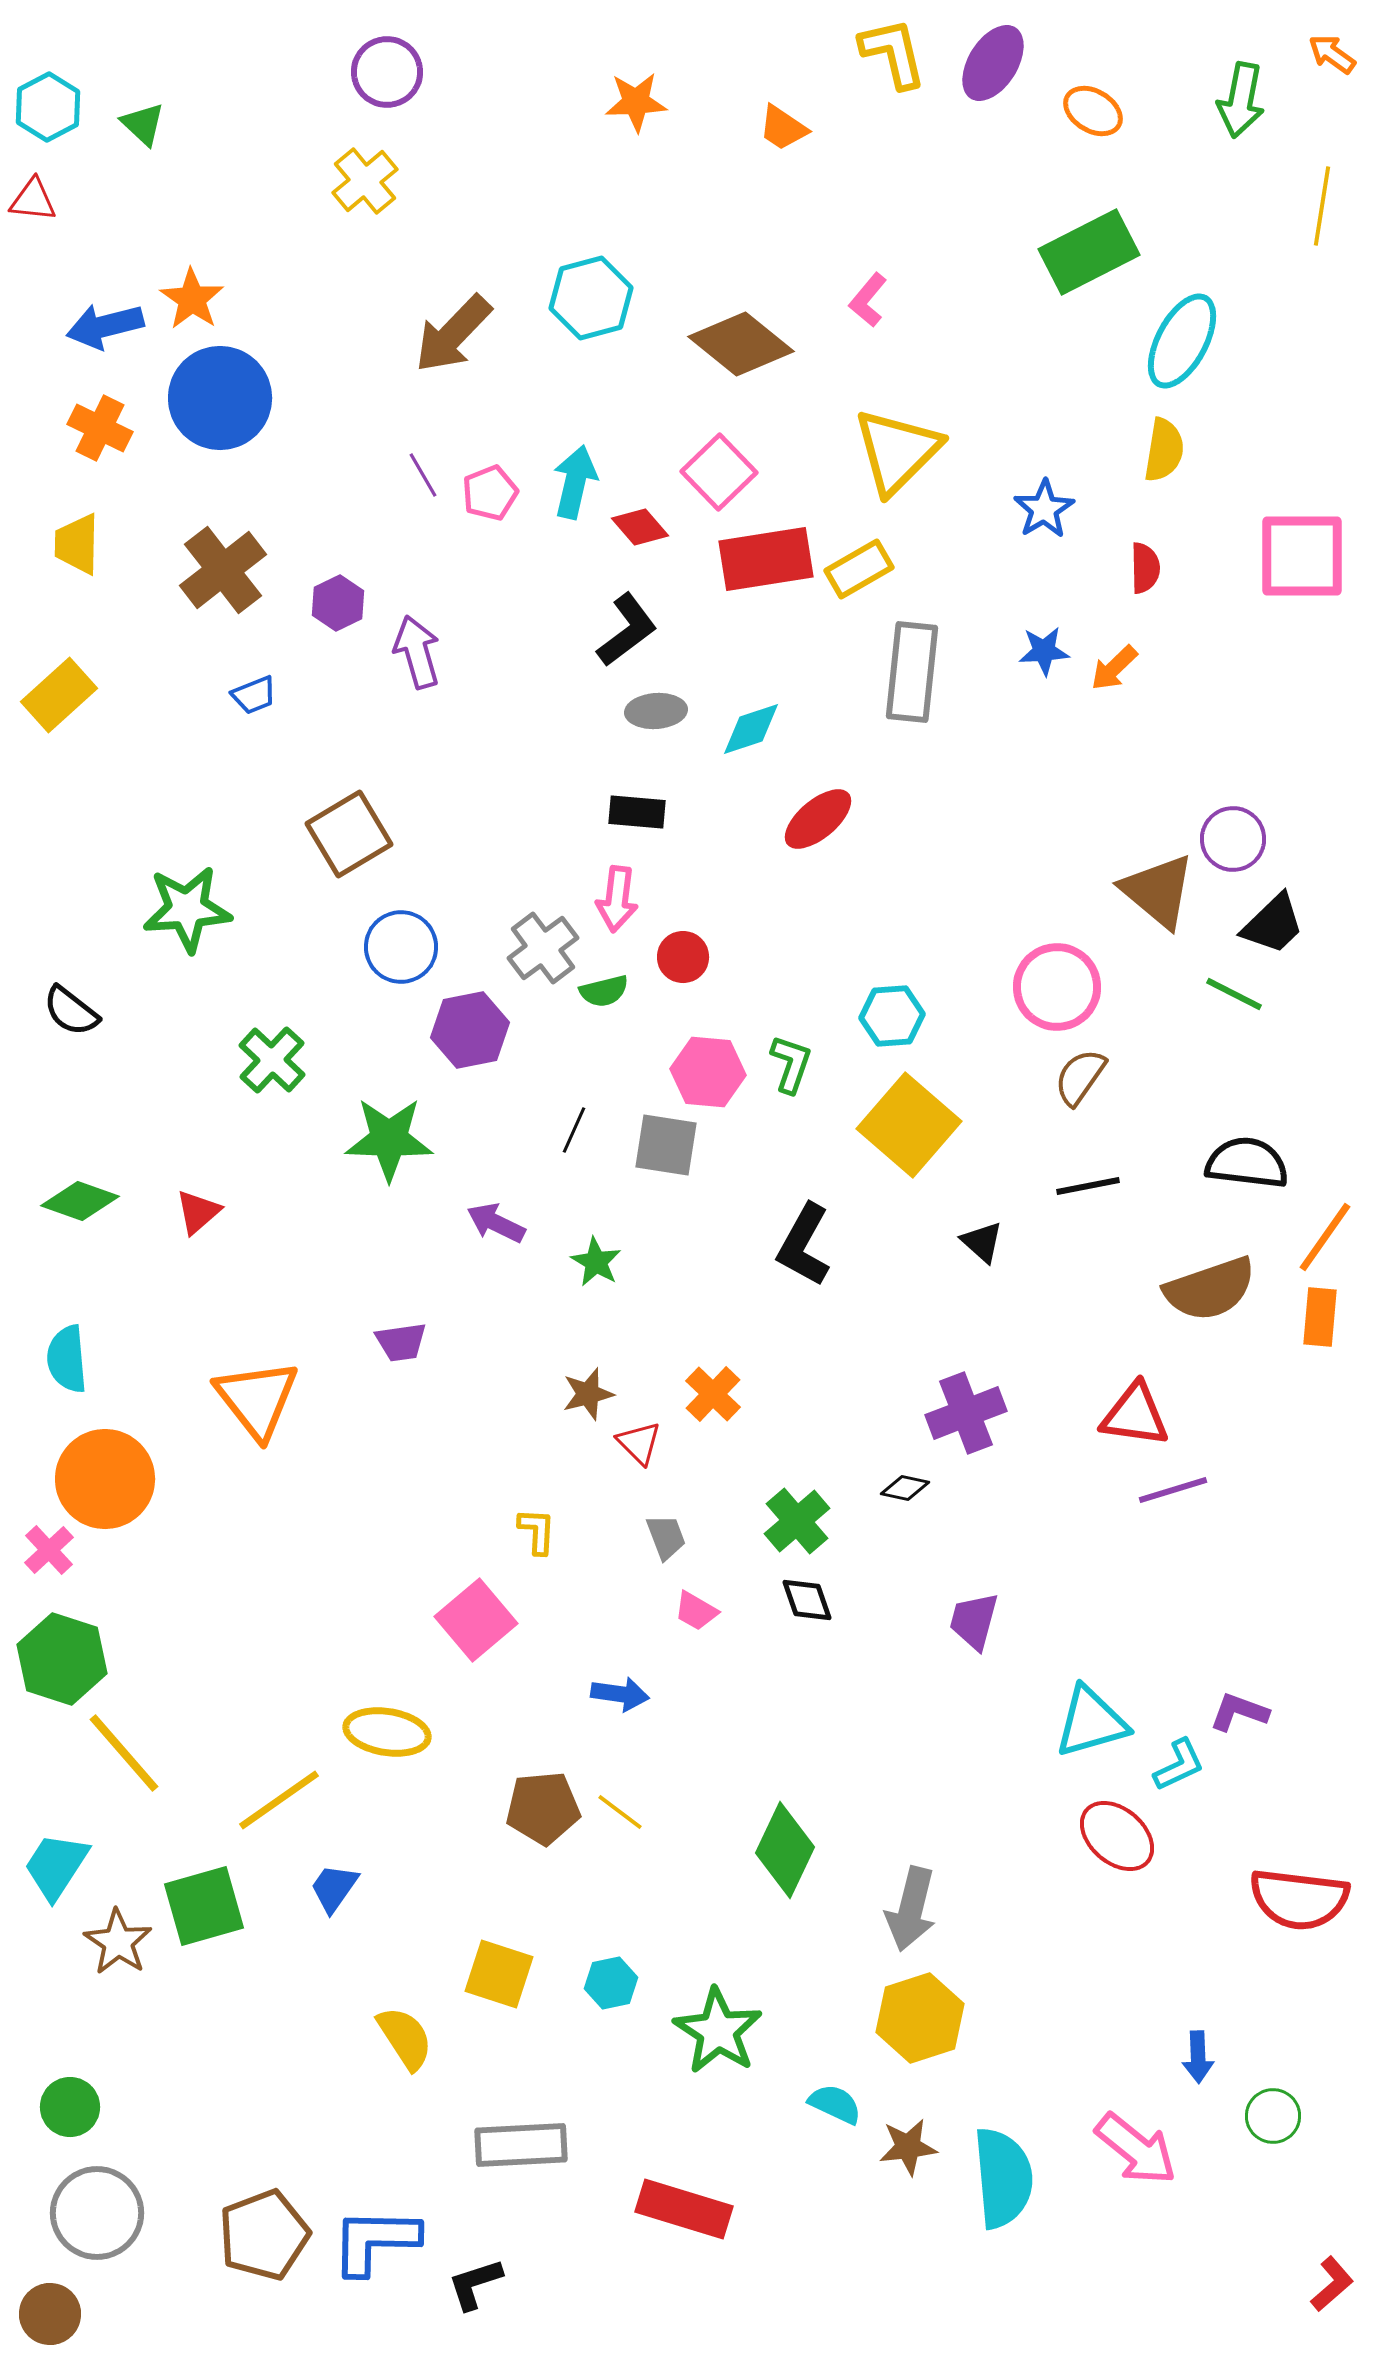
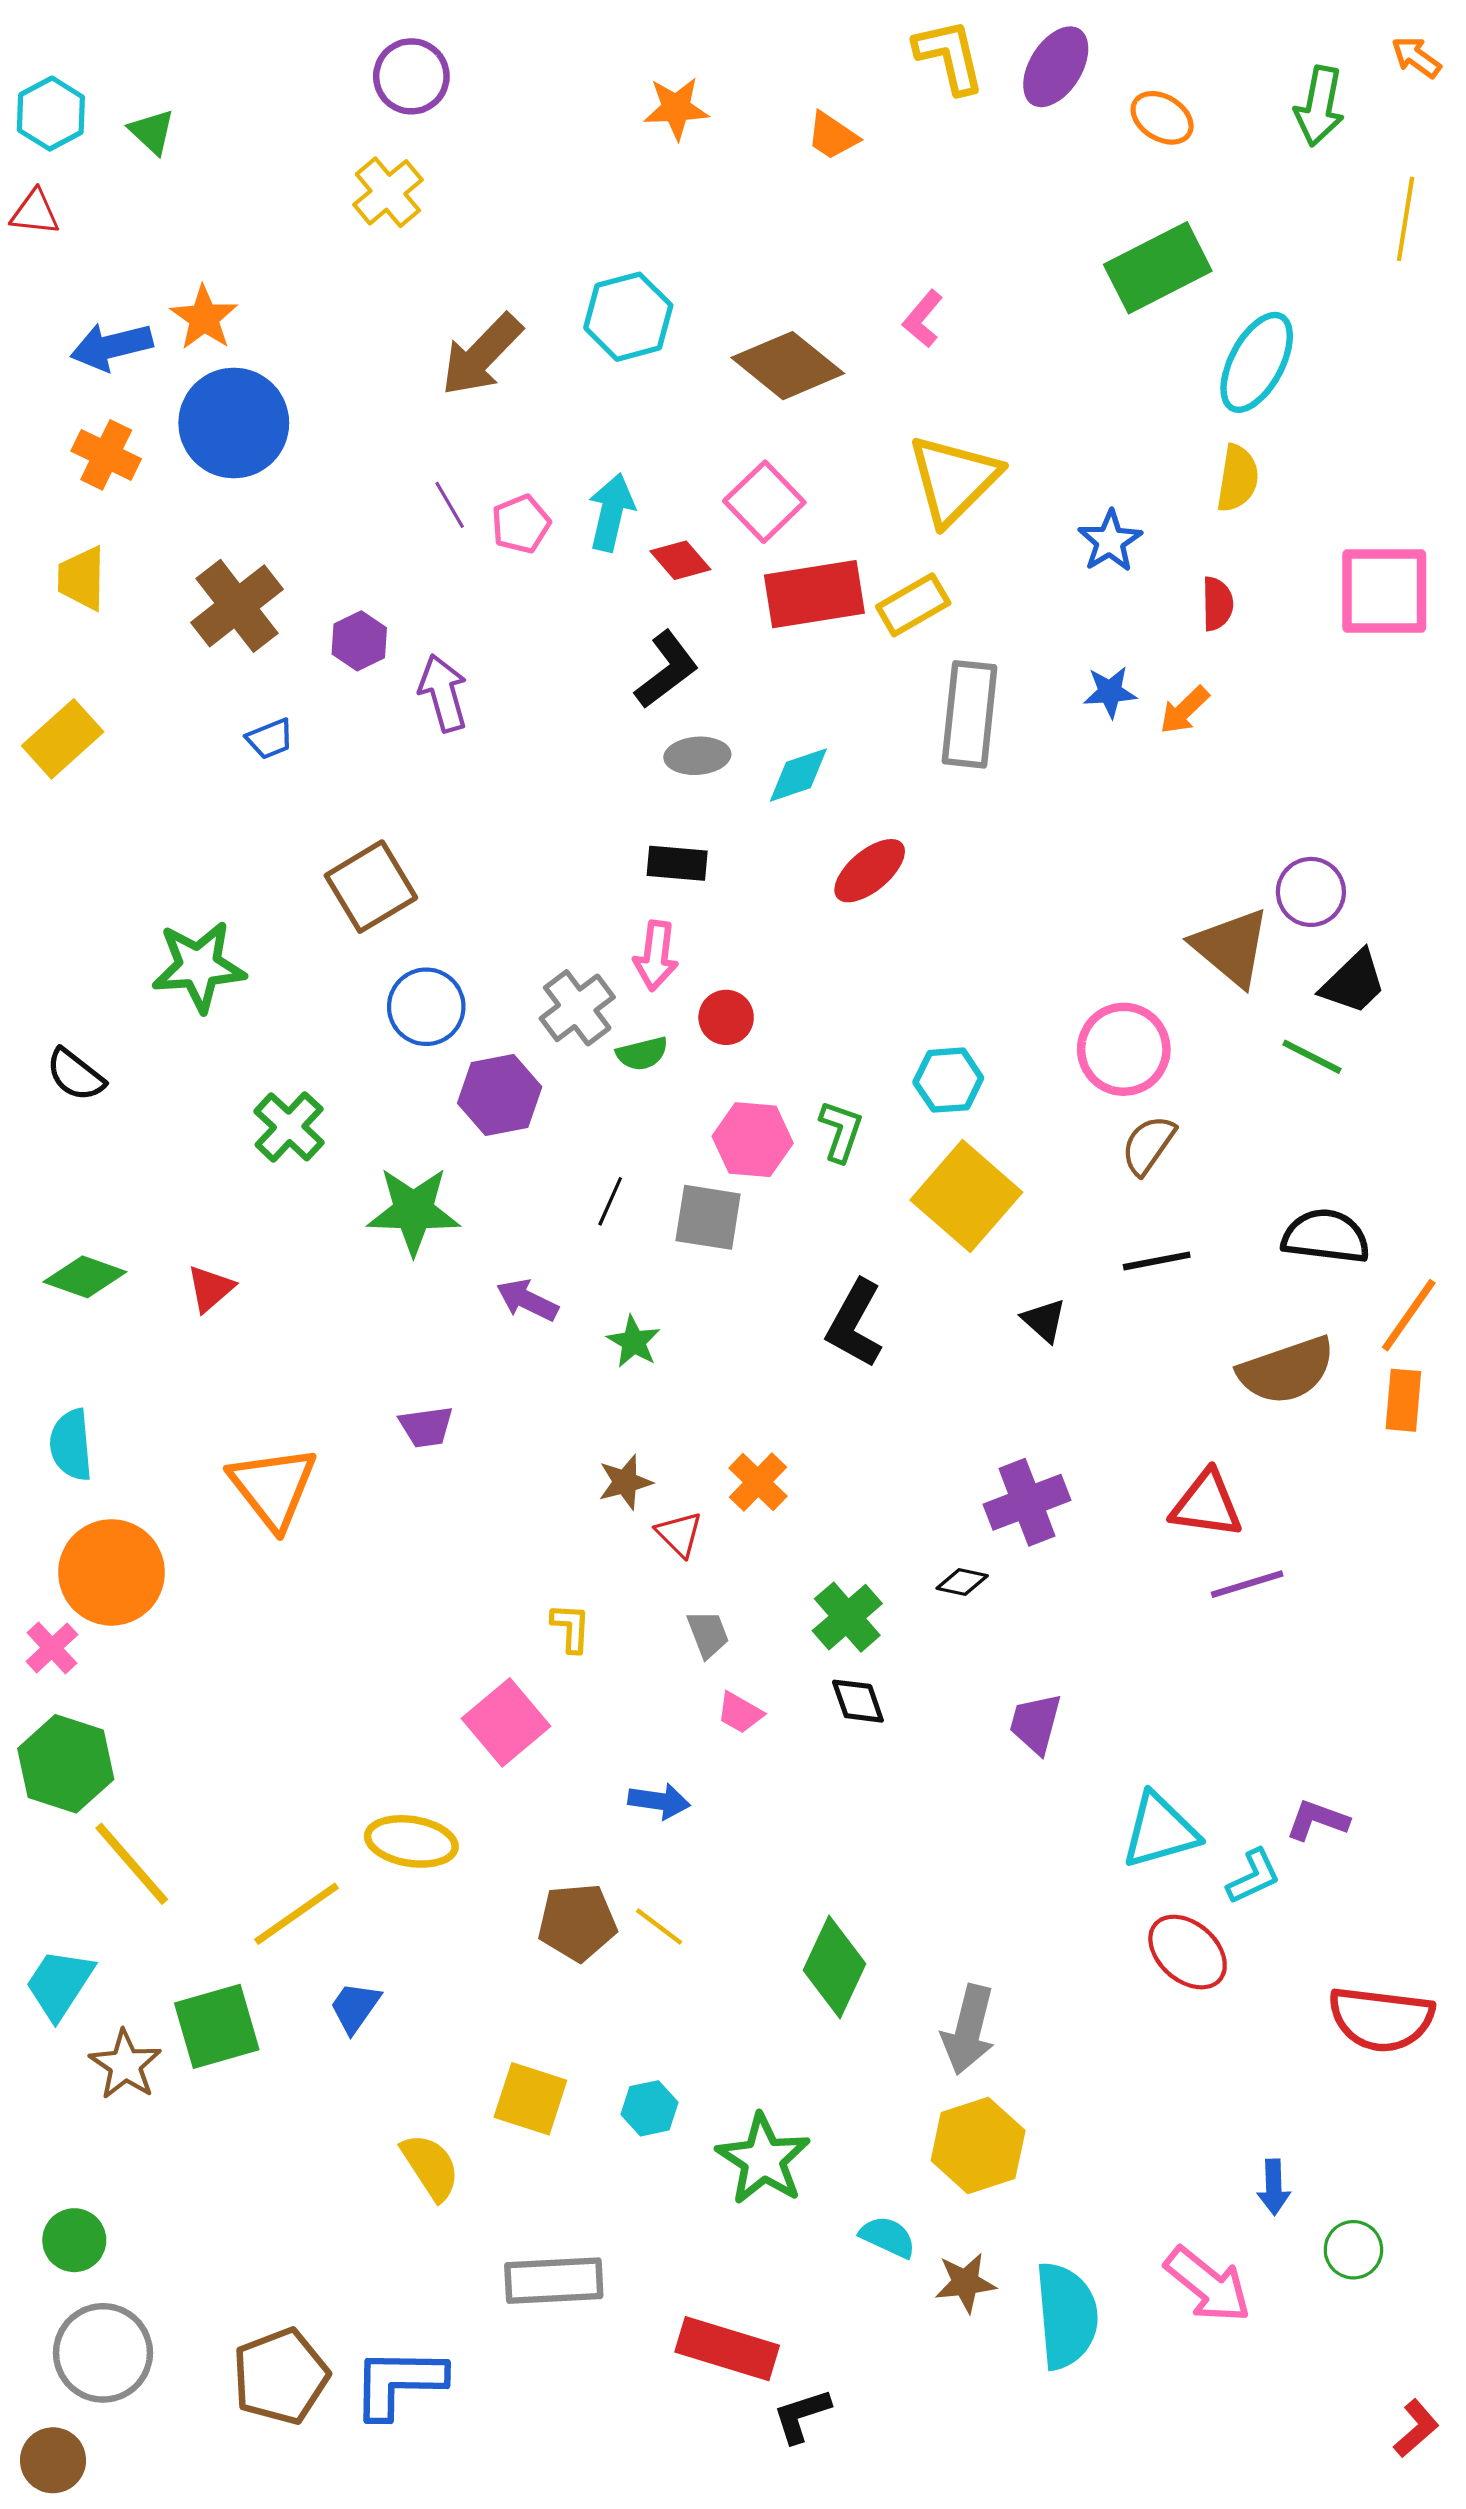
black L-shape: (475, 2284) -> (802, 2416), moved

